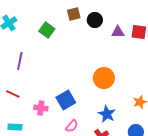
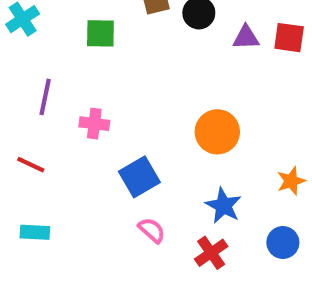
green square: (47, 30) -> (100, 33), turned -35
pink cross: (41, 108) -> (94, 124), moved
pink semicircle: (72, 126) -> (152, 230), turned -88

